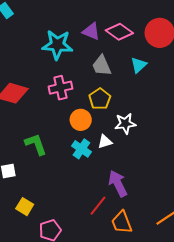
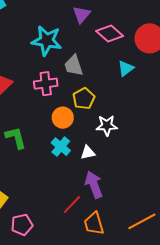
purple triangle: (91, 31) -> (82, 15), moved, turned 42
gray trapezoid: (102, 66) -> (74, 66), moved
white triangle: (105, 142) -> (88, 153), moved

